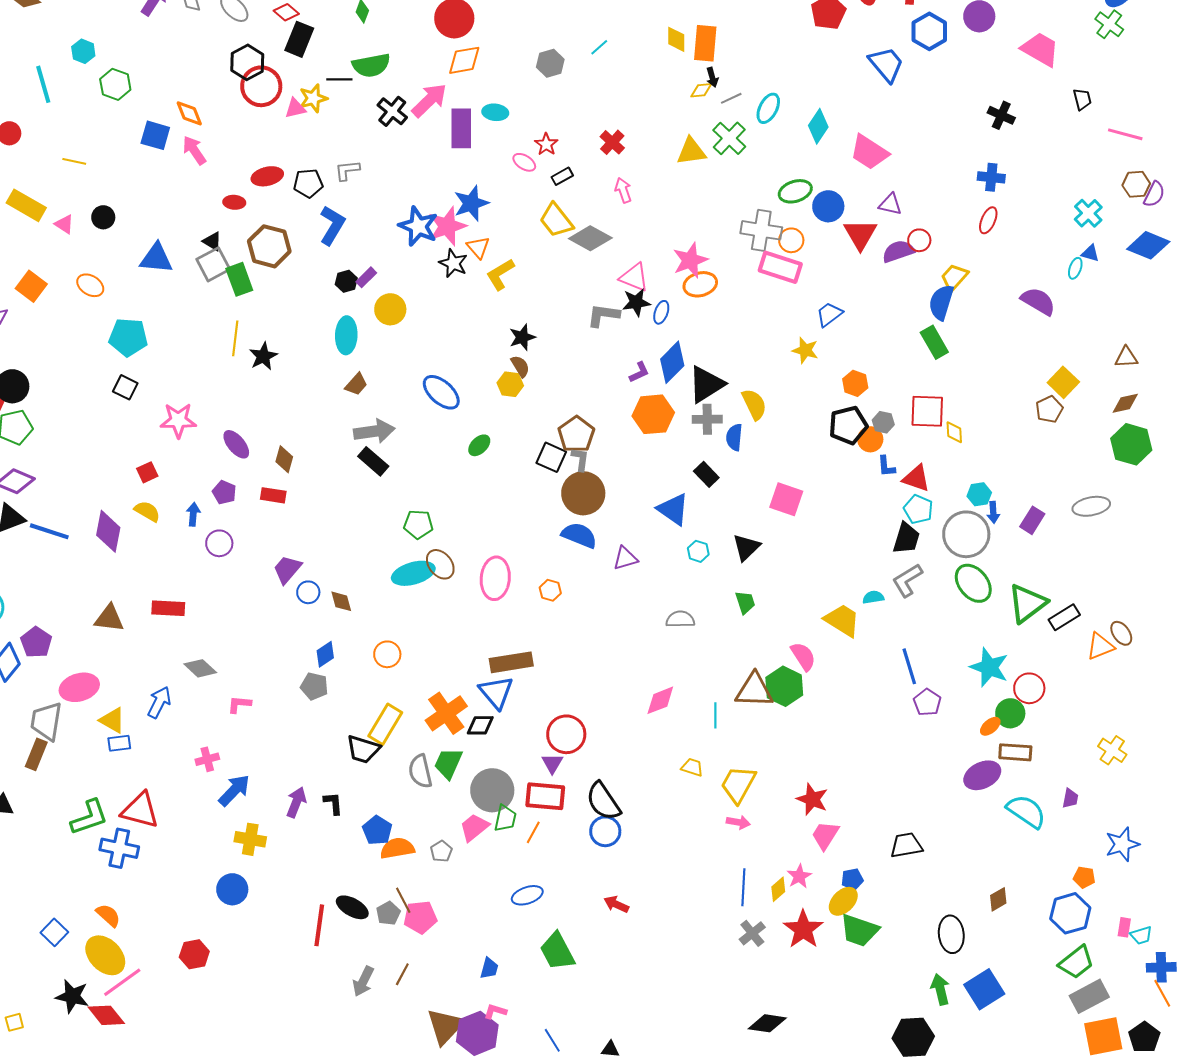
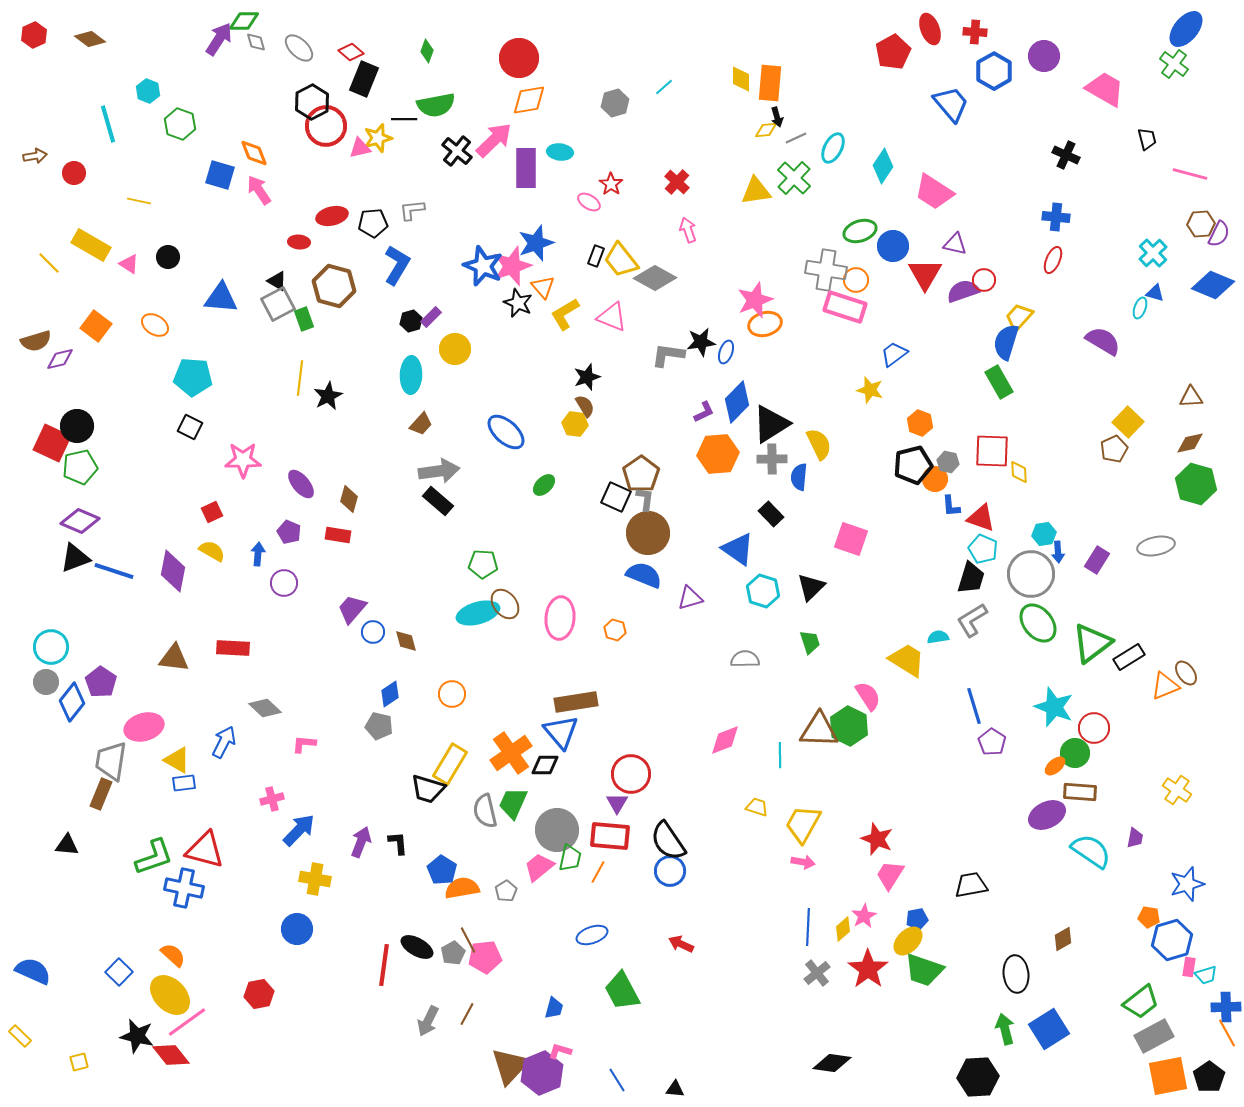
black rectangle: (562, 176) -> (596, 256), moved, turned -40
pink triangle: (634, 277) -> (612, 317), moved
green rectangle: (239, 279) -> (304, 319), size x0.7
cyan hexagon: (698, 551) -> (763, 591), size x1.5
blue hexagon: (1070, 913) -> (1172, 940), moved

